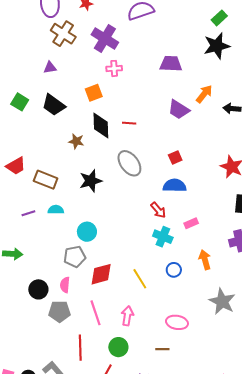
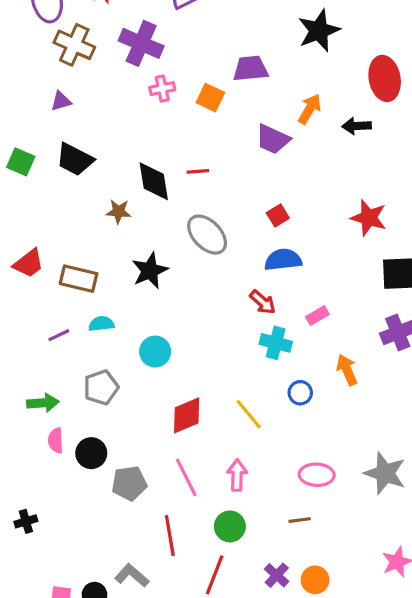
orange square: (94, 93) -> (210, 98), moved, turned -36
gray pentagon: (75, 257) -> (101, 387), moved
pink semicircle: (65, 285) -> (56, 440), moved
gray star: (222, 301) -> (385, 473), moved

